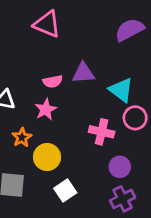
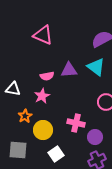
cyan triangle: (121, 90) -> (96, 67), moved
pink cross: (102, 132) -> (76, 123), moved

